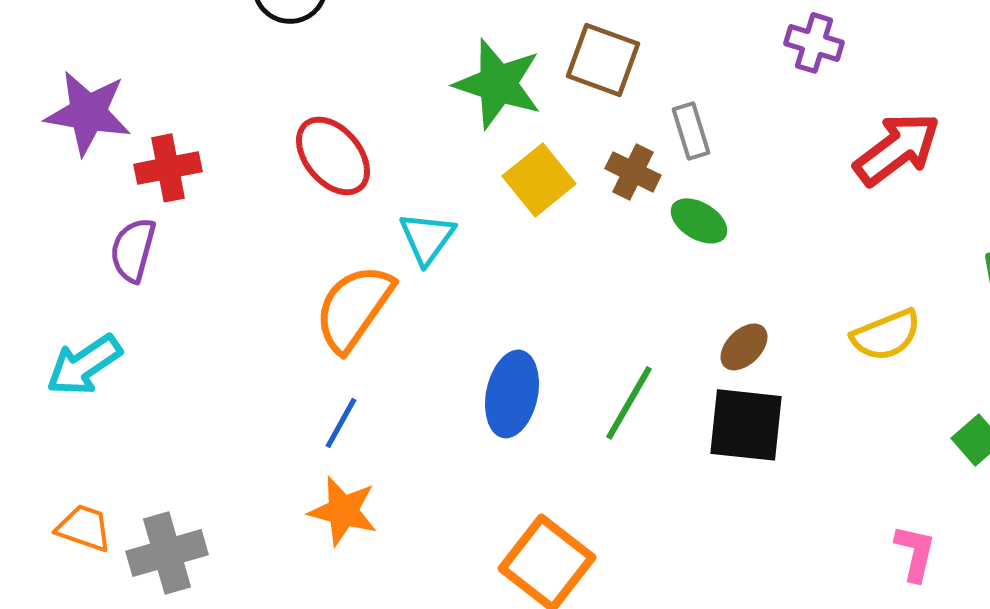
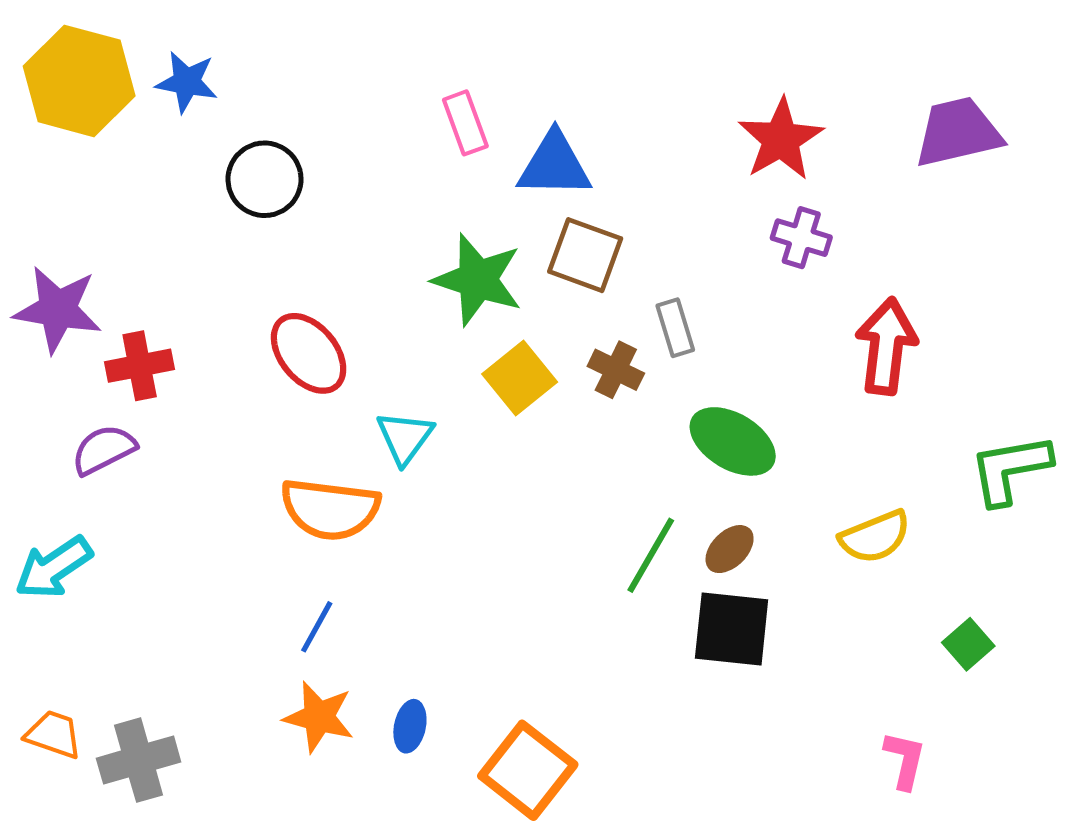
red arrow: (897, 149) -> (886, 346), turned -46
green ellipse: (699, 221) -> (733, 441), moved, size x1.5
purple semicircle: (133, 250) -> (104, 450), turned 48
orange semicircle: (354, 308) -> (330, 509), turned -118
blue ellipse: (512, 394) -> (410, 726), moved, size x0.6
green line: (629, 403) -> (651, 555), moved

